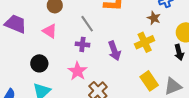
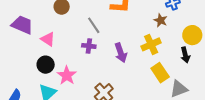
pink triangle: (50, 31) -> (48, 39), moved
pink star: (77, 71) -> (67, 75), moved
yellow rectangle: (149, 81) -> (160, 73), moved

